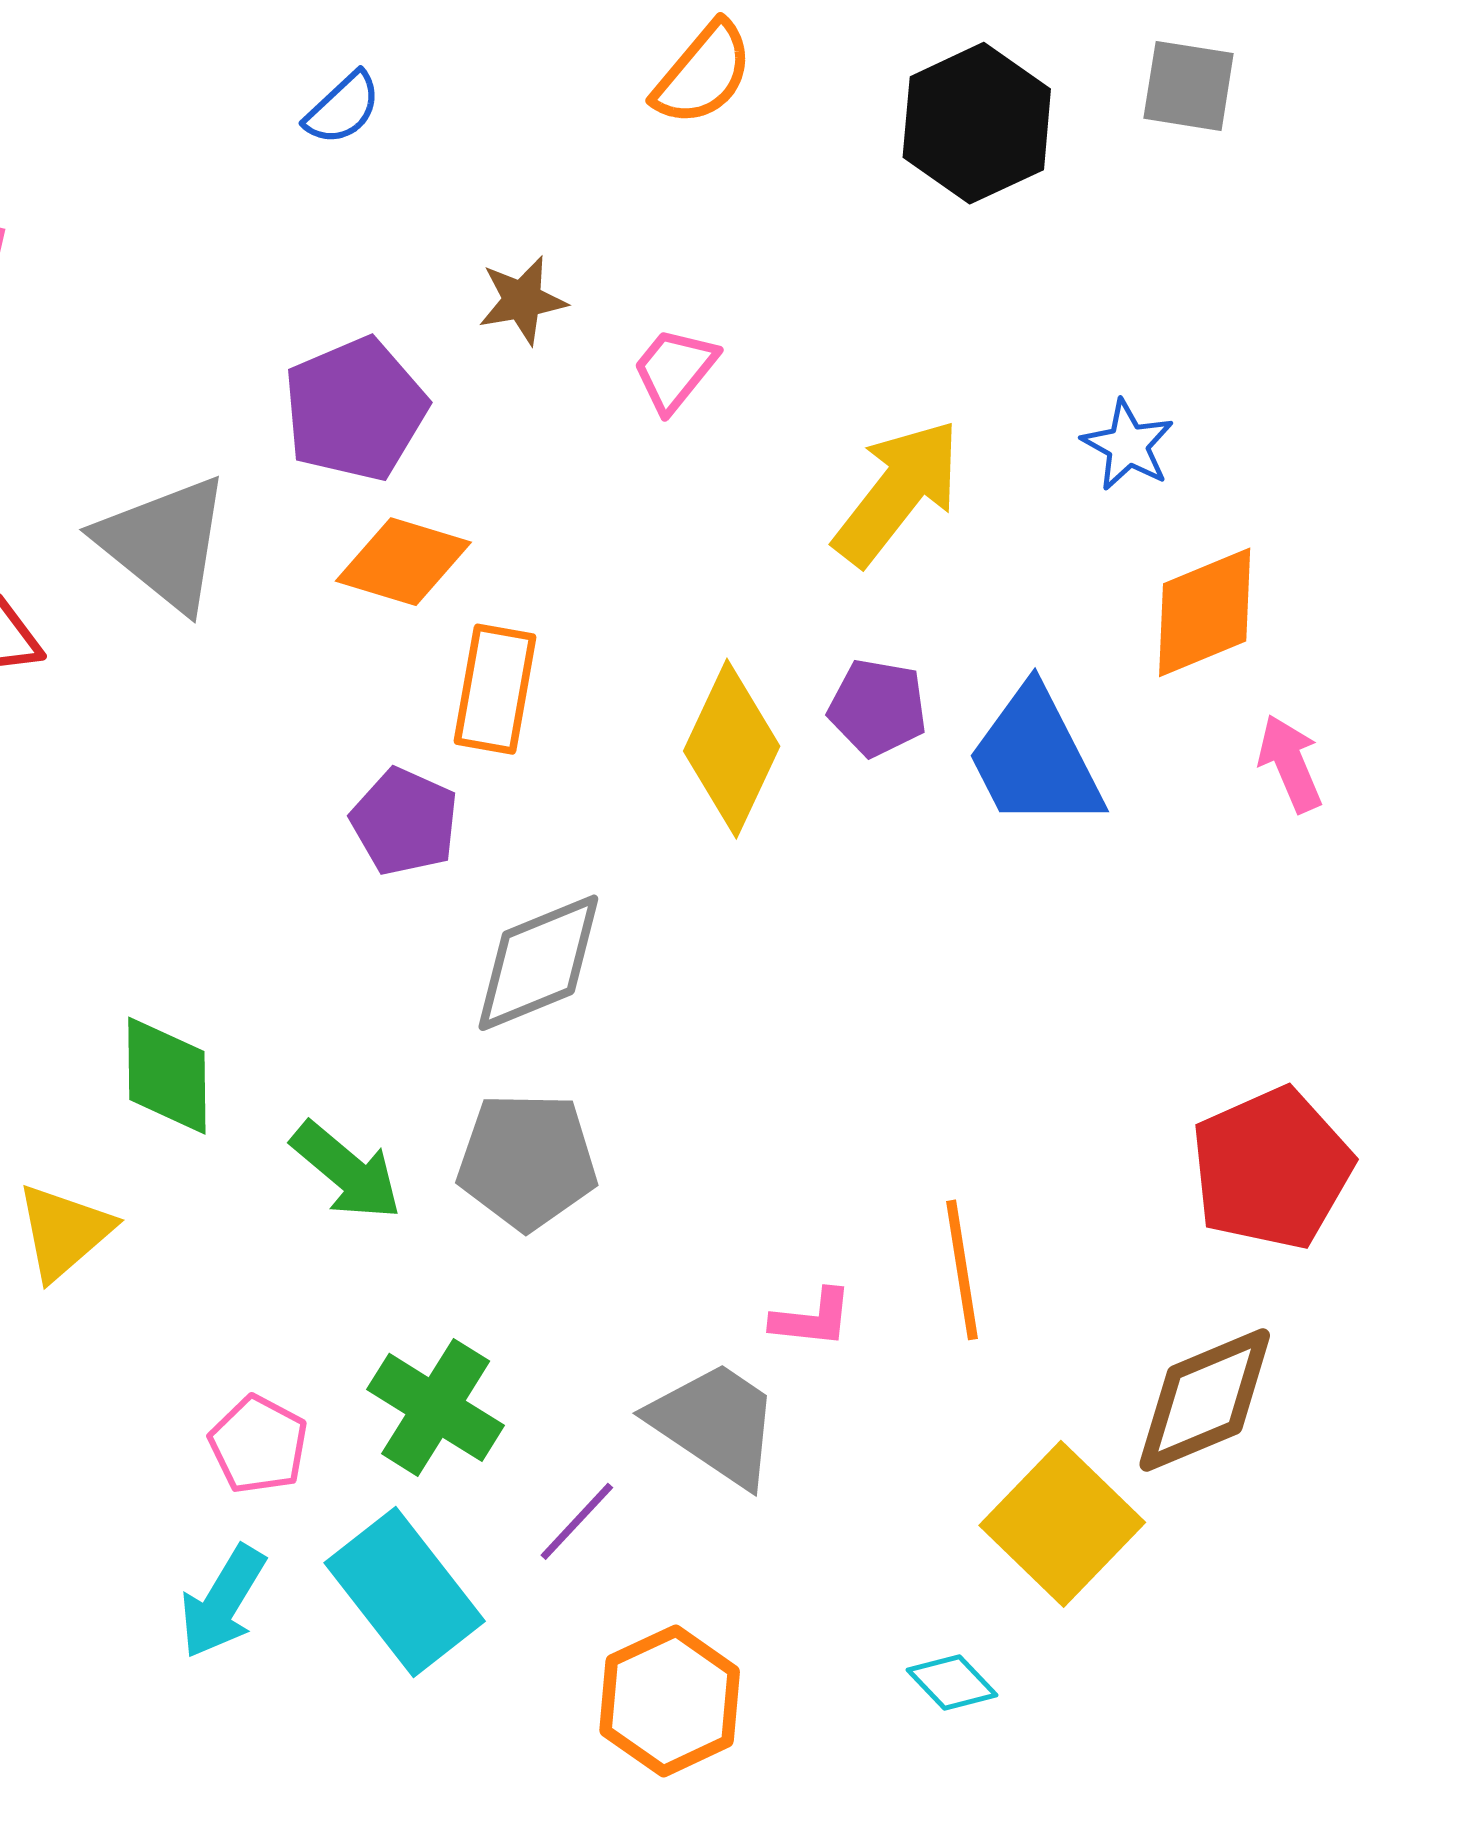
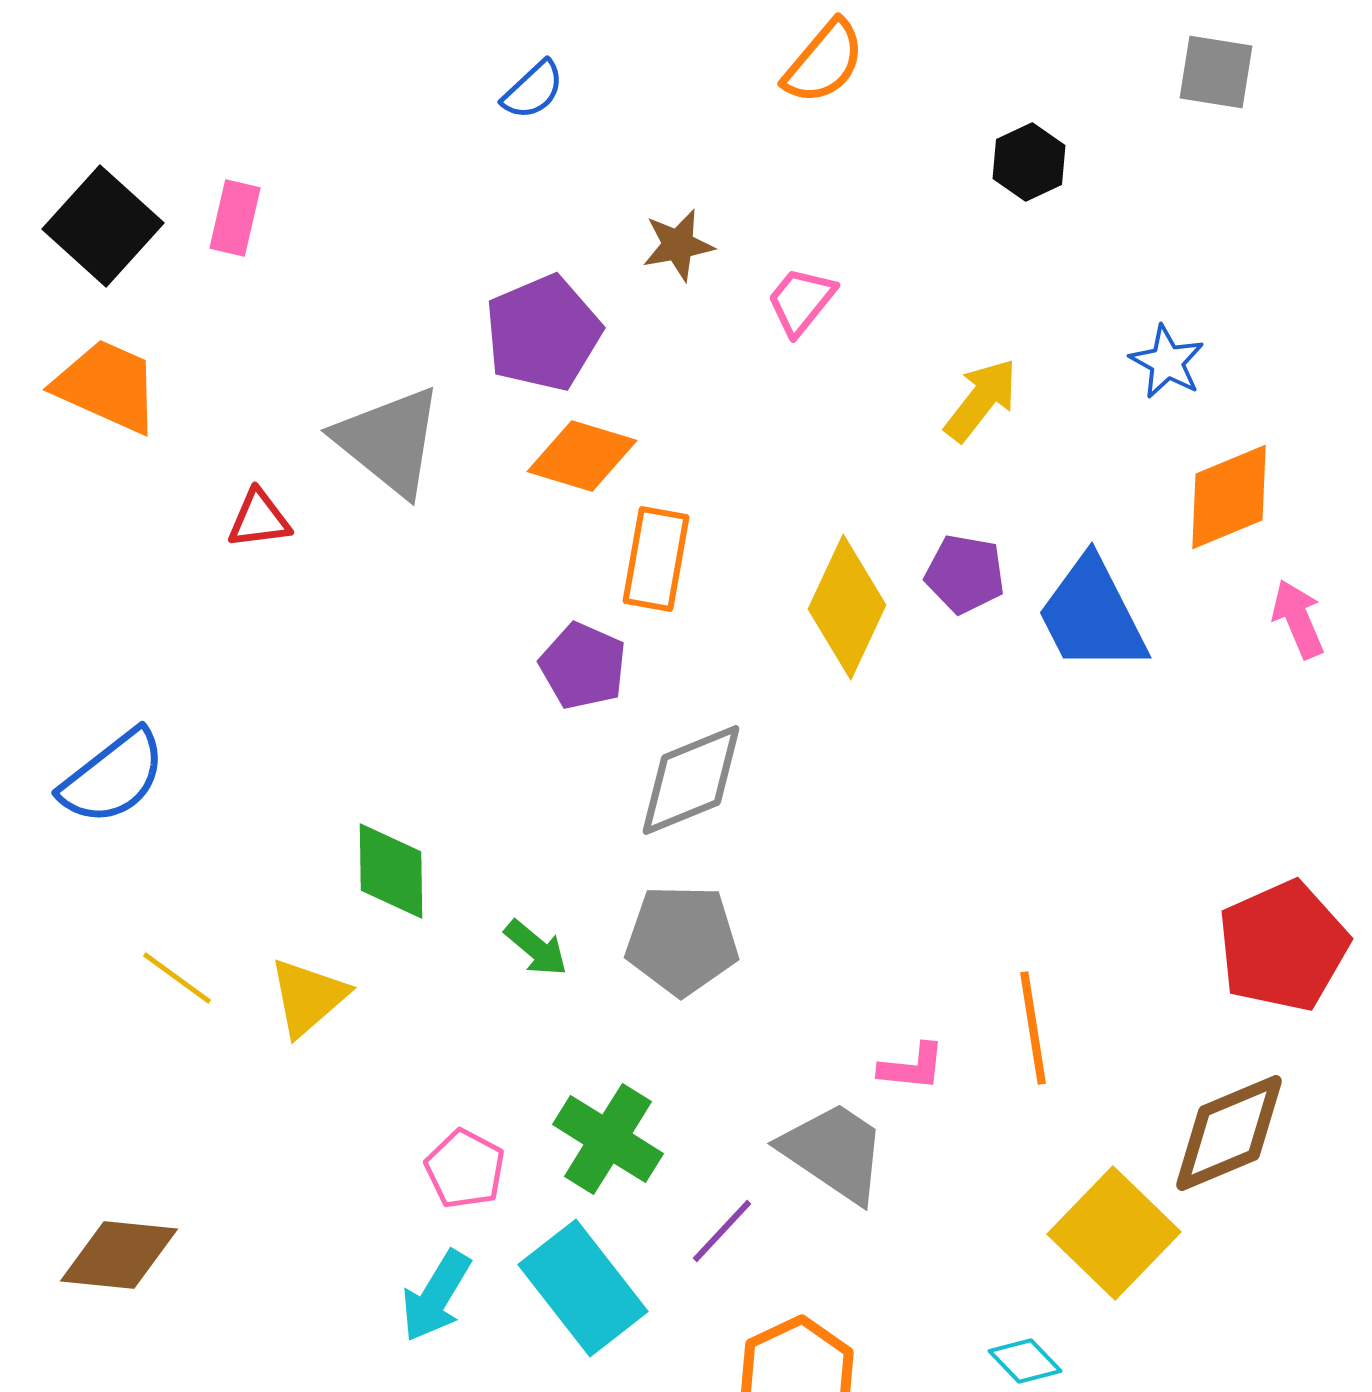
black hexagon: (977, 123) -> (1029, 162), moved, size x0.6
yellow arrow: (898, 492) -> (981, 400), size x0.7
green arrow: (346, 1171) -> (536, 948), size x0.7

